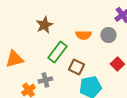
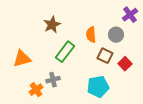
orange semicircle: (83, 35) -> (91, 35), turned 84
brown square: (76, 67) -> (105, 56), moved

